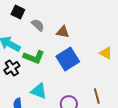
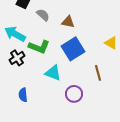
cyan triangle: (39, 91) -> (53, 73), moved
brown line: (97, 96) -> (98, 73), moved

